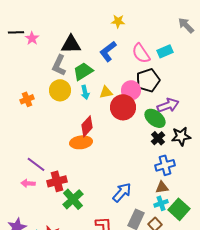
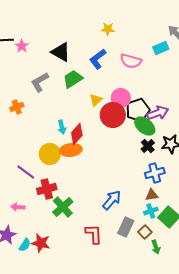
black triangle: (71, 44) -> (61, 52), turned 30
cyan rectangle: (165, 51) -> (161, 48), moved
pink semicircle: (141, 53) -> (131, 61), turned -40
gray L-shape: (59, 65) -> (40, 82), moved, turned 35
black pentagon: (148, 80) -> (138, 110), moved
yellow circle: (60, 90) -> (50, 154), moved
cyan arrow: (85, 92) -> (62, 127), moved
yellow triangle: (106, 92) -> (96, 100), turned -32
pink arrow: (28, 183) -> (18, 207), moved

